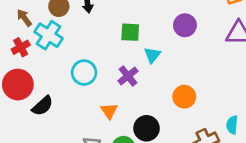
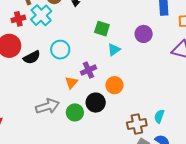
purple cross: (128, 76) -> (88, 70), moved
orange circle: (184, 97) -> (114, 85), moved
black semicircle: (42, 106) -> (32, 57), moved

